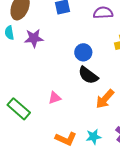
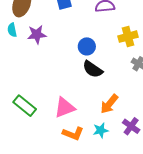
pink triangle: (55, 98) -> (65, 108), moved, size x1.6
orange arrow: (105, 99) -> (109, 104), moved

